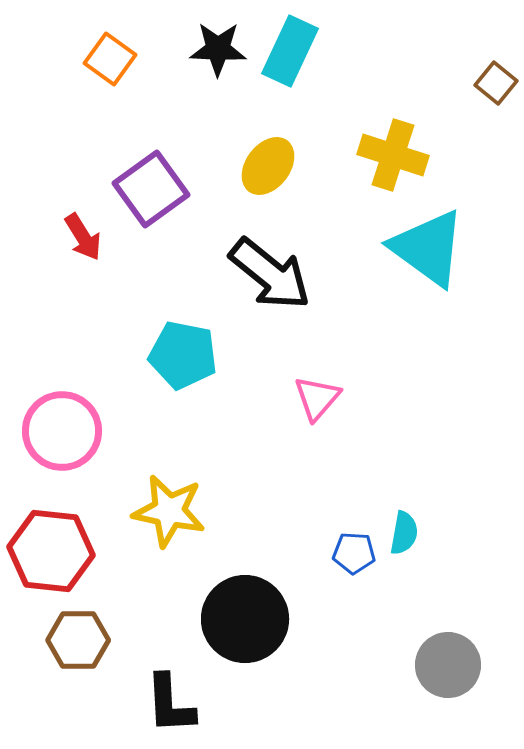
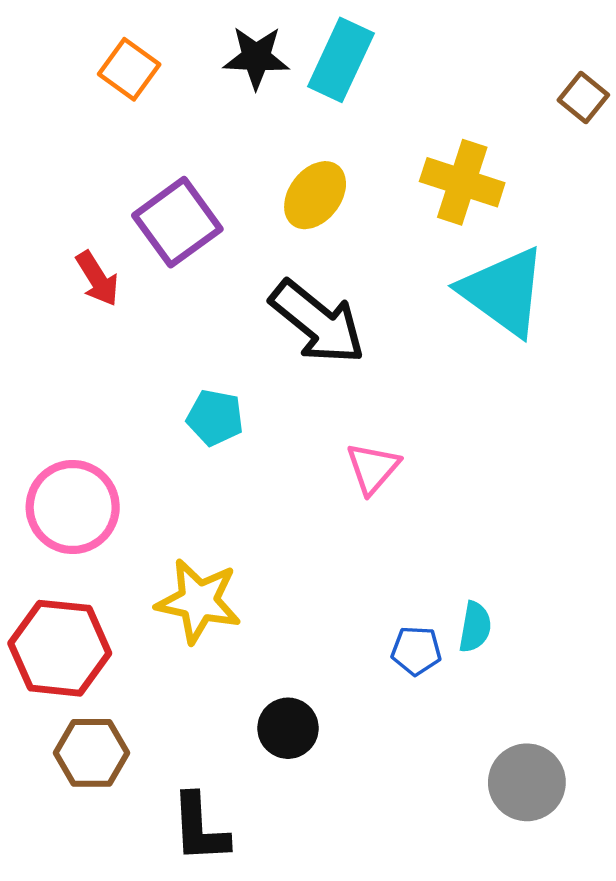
cyan pentagon: (183, 355) -> (215, 418), size x0.7
black circle: (245, 619) -> (288, 728), size x0.6

